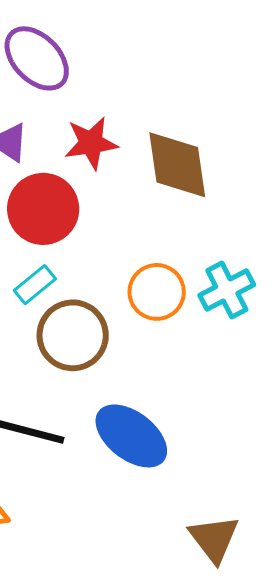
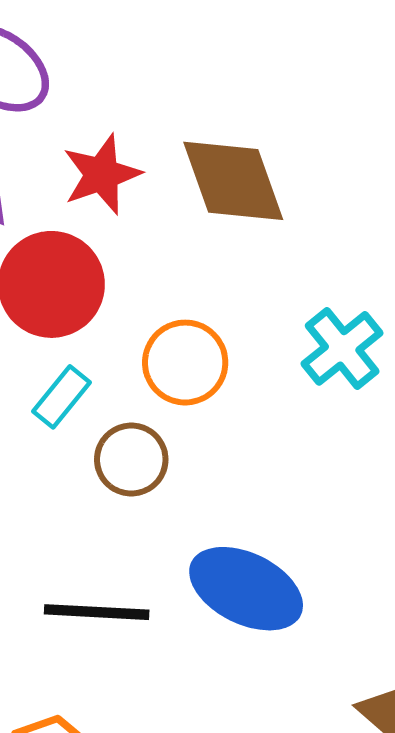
orange circle: (157, 292) -> (185, 363), moved
brown circle: (73, 335) -> (131, 460), size x0.7

